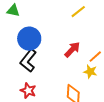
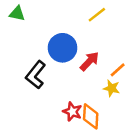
blue circle: (29, 39) -> (63, 48), moved
red star: (28, 91) -> (72, 112), moved

